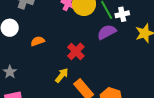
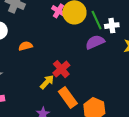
red cross: (76, 51) -> (61, 69), moved

